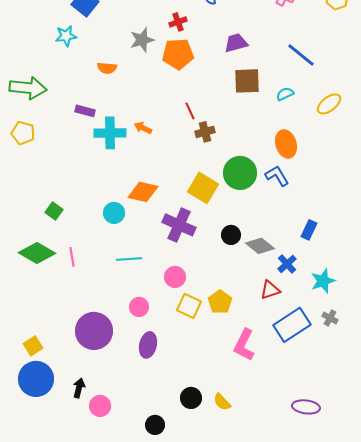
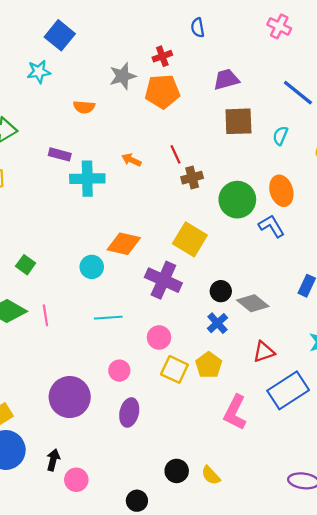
cyan semicircle: (285, 94) -> (280, 136), turned -42
orange arrow: (143, 128) -> (131, 160), moved
green circle: (240, 173) -> (237, 200), moved
blue cross: (287, 264) -> (217, 323), moved

